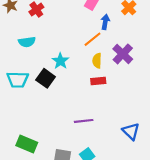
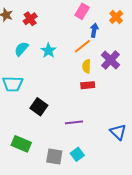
cyan semicircle: (27, 42) -> (21, 49), turned 140
cyan star: (60, 61) -> (48, 51), moved
black square: (46, 78) -> (39, 107), moved

